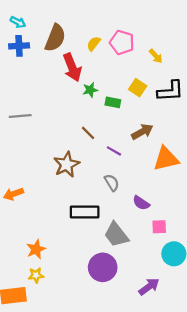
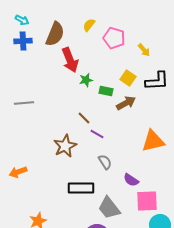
yellow semicircle: (94, 44) -> (89, 25), moved
brown arrow: (142, 132) -> (126, 103), moved
purple line: (114, 151) -> (97, 134), moved
pink square: (159, 227) -> (147, 201), size x1.6

